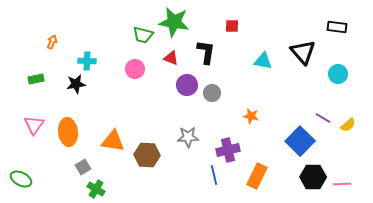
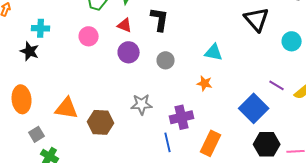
cyan triangle: (263, 61) -> (214, 52), moved
black star: (76, 84) -> (30, 51), turned 30
purple circle: (187, 85) -> (129, 52), moved

